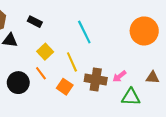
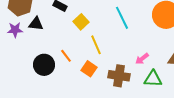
cyan line: (84, 32) -> (122, 18), moved
yellow square: (45, 52) -> (81, 22), moved
brown cross: (96, 79) -> (119, 76), moved

